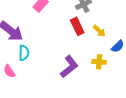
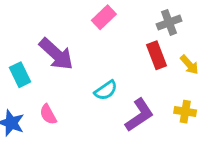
cyan semicircle: (24, 53) -> (106, 90), moved, turned 49

